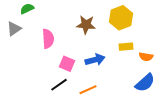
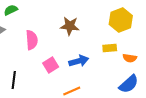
yellow hexagon: (121, 18) -> (121, 20), moved
pink square: (67, 64) -> (51, 65), turned 35
black line: (59, 85) -> (14, 80), moved, turned -48

